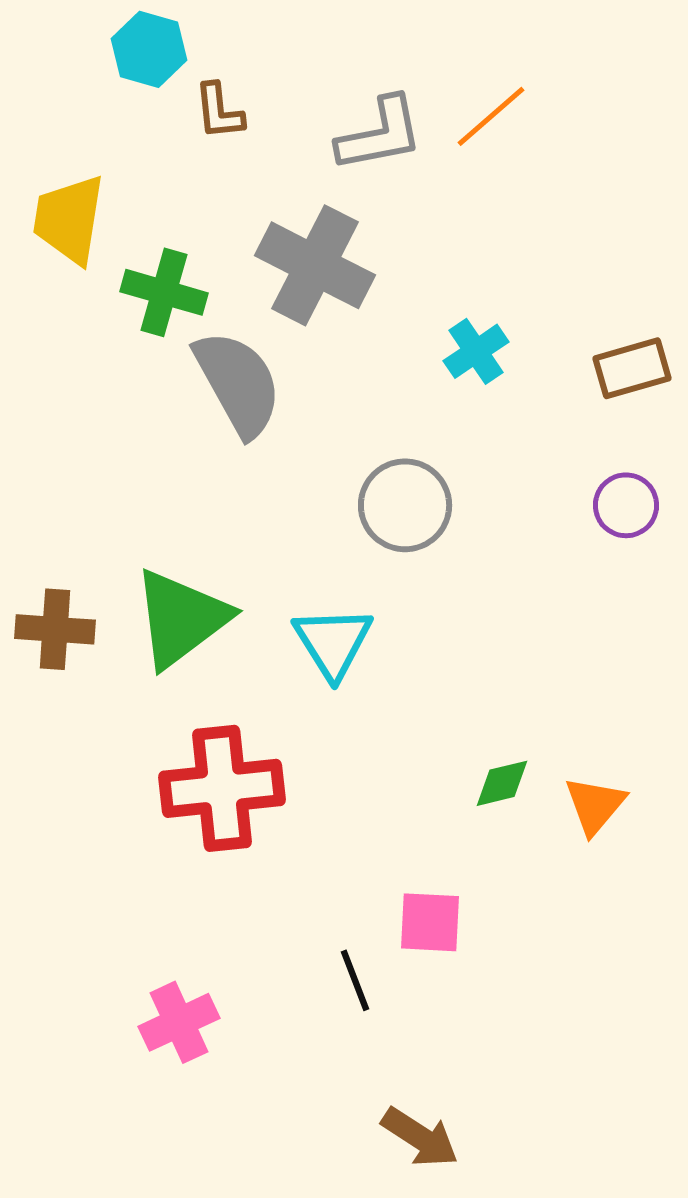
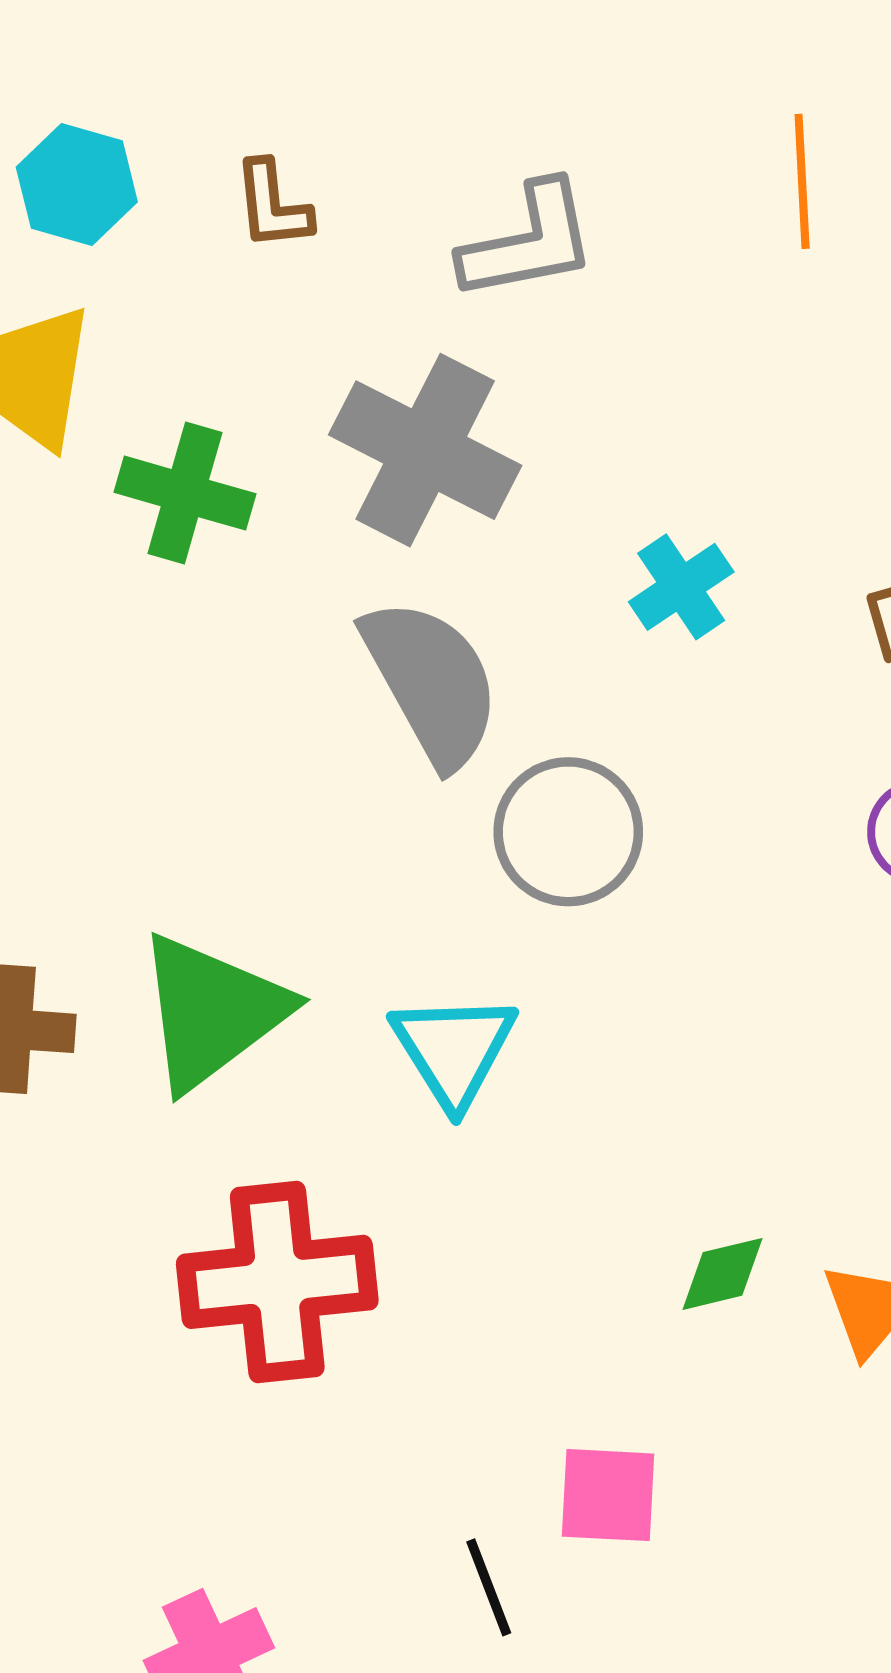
cyan hexagon: (149, 49) -> (77, 184), moved
orange line: (491, 116) -> (802, 181), moved, turned -52
gray semicircle: (238, 383) -> (431, 682), moved

